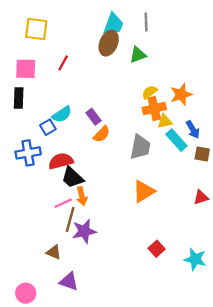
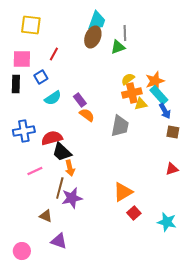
gray line: (146, 22) -> (125, 33), moved
blue square: (48, 127) -> (41, 77), moved
orange semicircle: (102, 134) -> (87, 115), turned -98
cyan rectangle: (176, 140) -> (159, 95), moved
orange triangle: (144, 191) -> (123, 192), moved
pink line: (63, 203) -> (35, 171), moved

